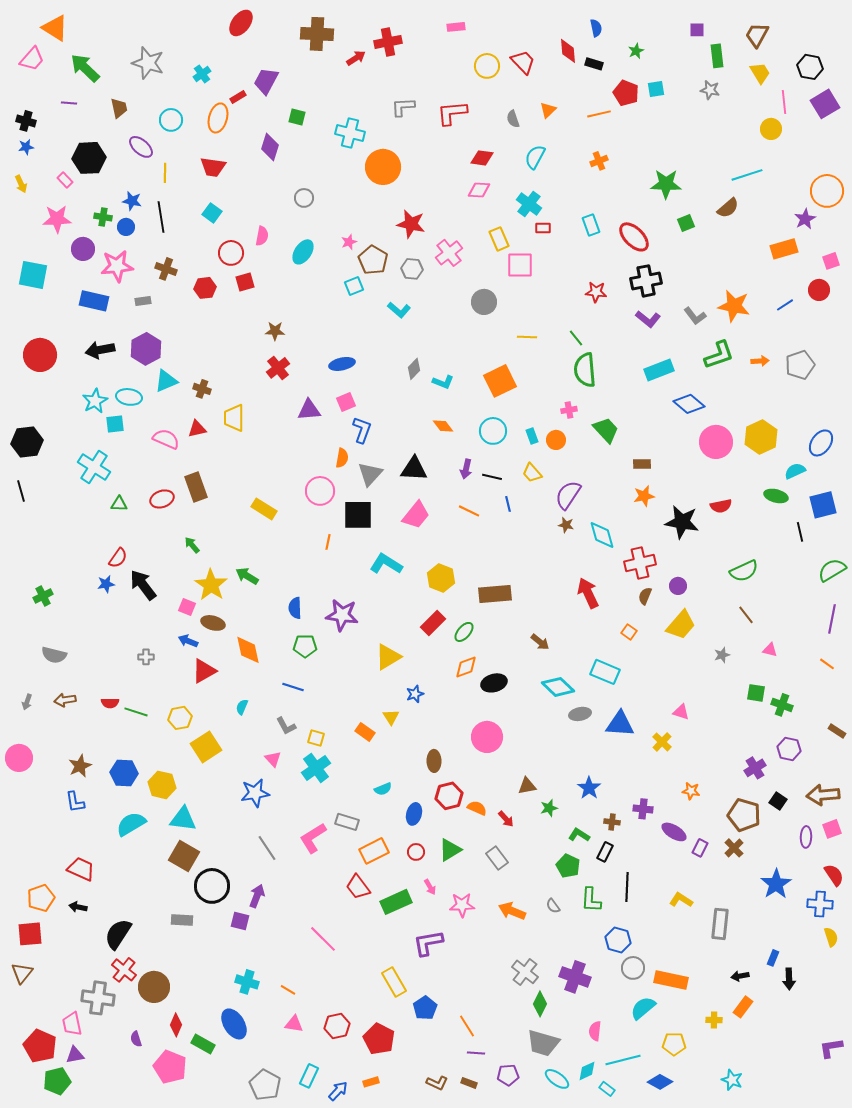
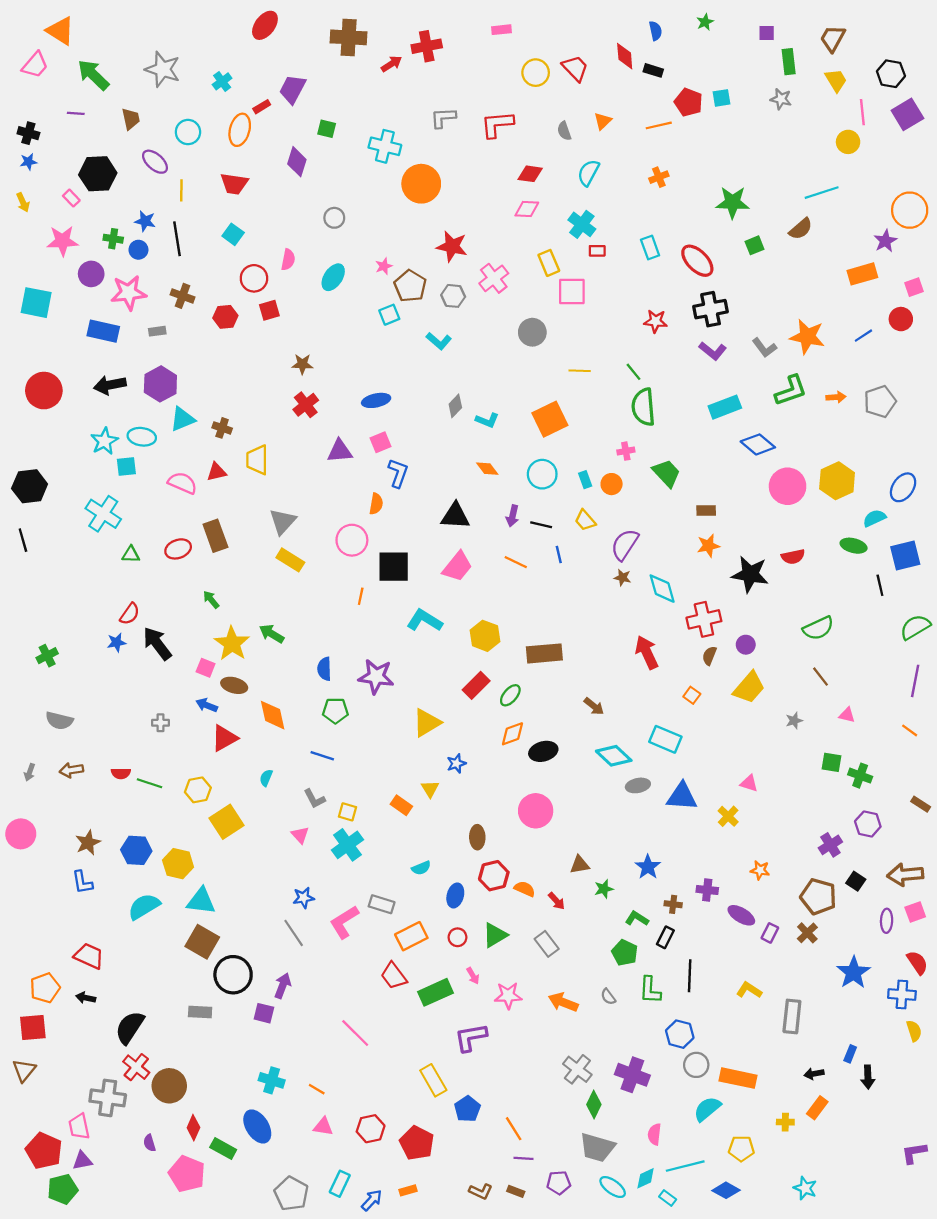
green star: (636, 51) -> (705, 22), moved
gray triangle: (370, 474) -> (283, 521), moved
blue star: (255, 793) -> (303, 898), moved, size x0.7

